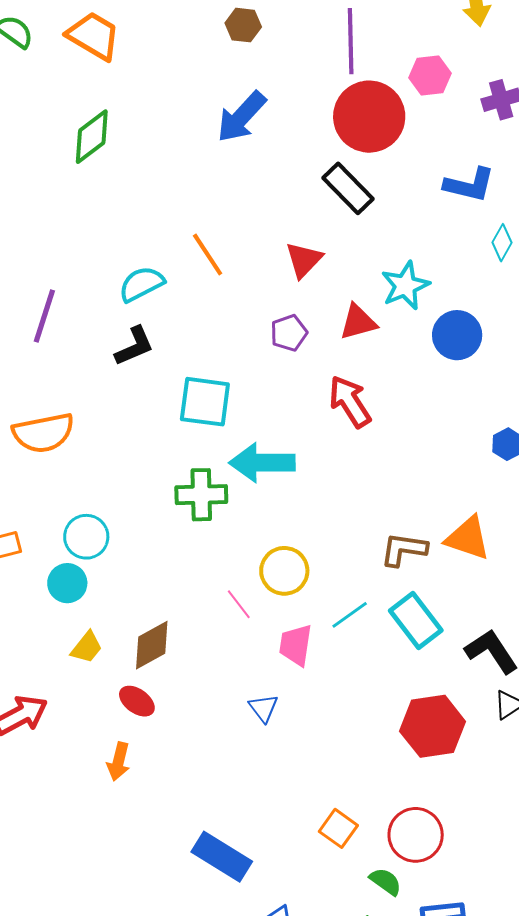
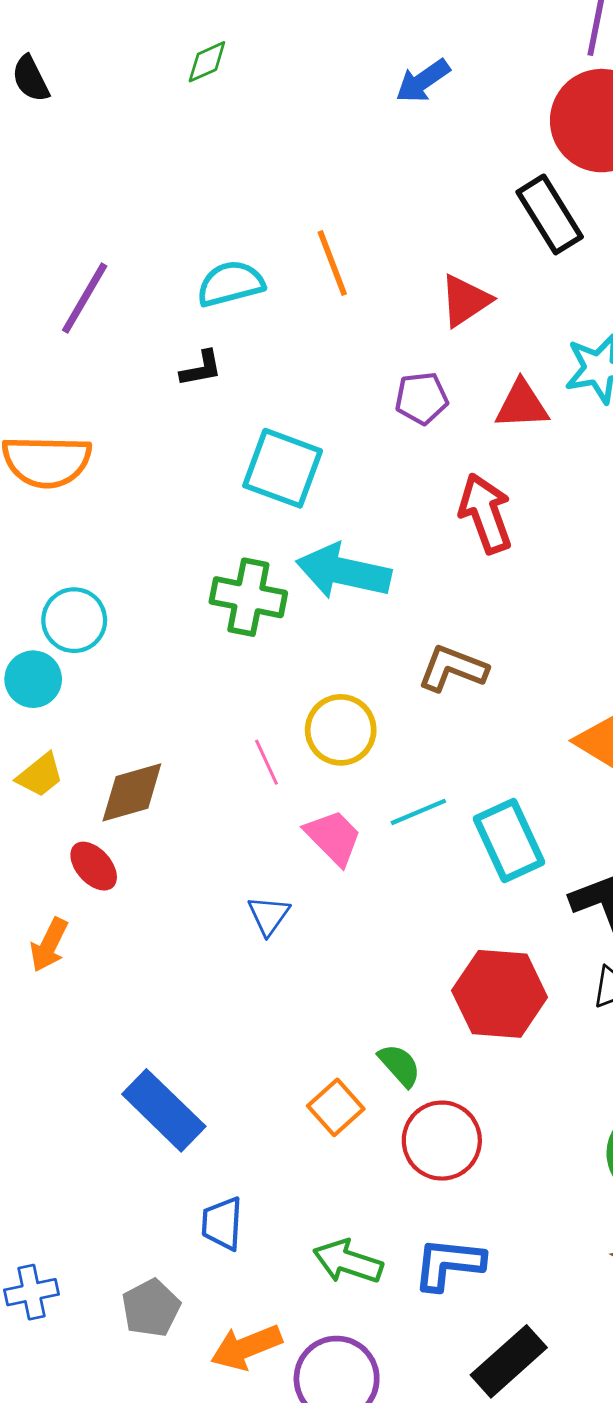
blue arrow: (241, 117) -> (423, 81), size x0.7
green diamond: (92, 137) -> (207, 62), size x0.6
black L-shape: (134, 346) -> (201, 368), size x0.7
brown L-shape: (404, 549) -> (453, 668), moved
pink trapezoid: (296, 645) -> (333, 837), turned 114
green semicircle: (386, 882) -> (400, 1065), moved

